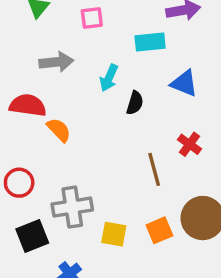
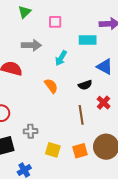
black semicircle: (135, 103) -> (85, 85), moved, turned 48
orange semicircle: (59, 130) -> (51, 86), moved
gray cross: (72, 207) -> (31, 131), size x0.6

